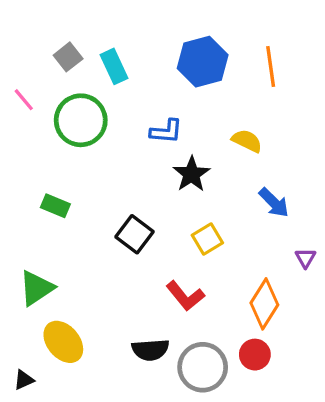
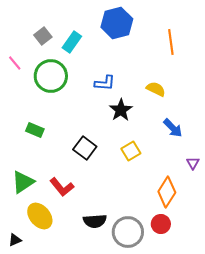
blue hexagon: (203, 62) -> (117, 23), moved
cyan rectangle: (114, 66) -> (72, 42), turned 60
red L-shape: (185, 296) -> (62, 187), moved

